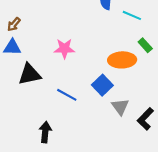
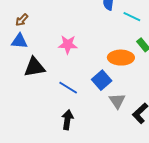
black arrow: (45, 132) -> (67, 120), moved

